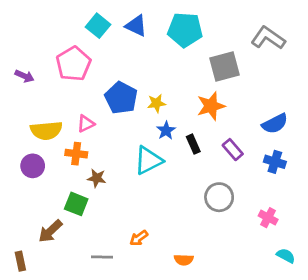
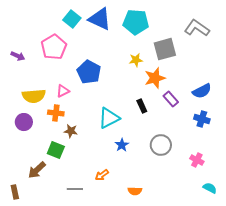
blue triangle: (136, 26) -> (100, 19), size x1.4
yellow star: (156, 103) -> (136, 60), moved
blue star: (166, 130) -> (122, 145), moved
purple rectangle: (233, 150) -> (171, 99), moved

